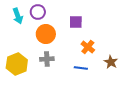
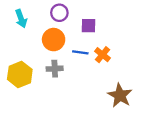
purple circle: (38, 12) -> (59, 13), moved
brown star: (111, 62) -> (120, 95), moved, size x1.5
blue line: (81, 68) -> (80, 52), moved

